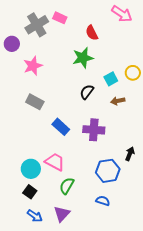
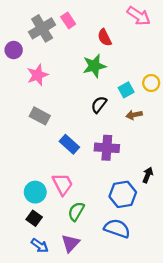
pink rectangle: (60, 18) -> (68, 20), turned 32
pink trapezoid: (55, 162) -> (63, 184), turned 35
blue semicircle: (103, 201) -> (117, 228), size x1.6

